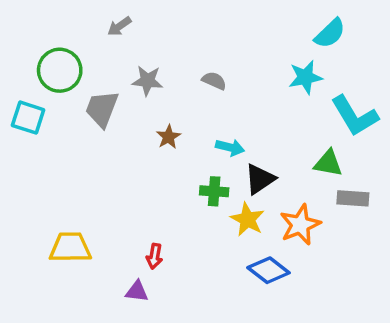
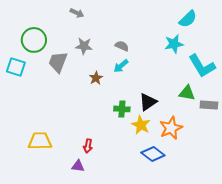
gray arrow: (119, 26) -> (77, 13), moved, turned -120
cyan arrow: (230, 147) -> (121, 66), moved, turned 126
gray rectangle: (353, 198) -> (209, 105), moved

